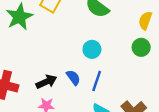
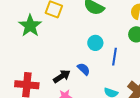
blue line: (97, 81) -> (115, 57), moved

